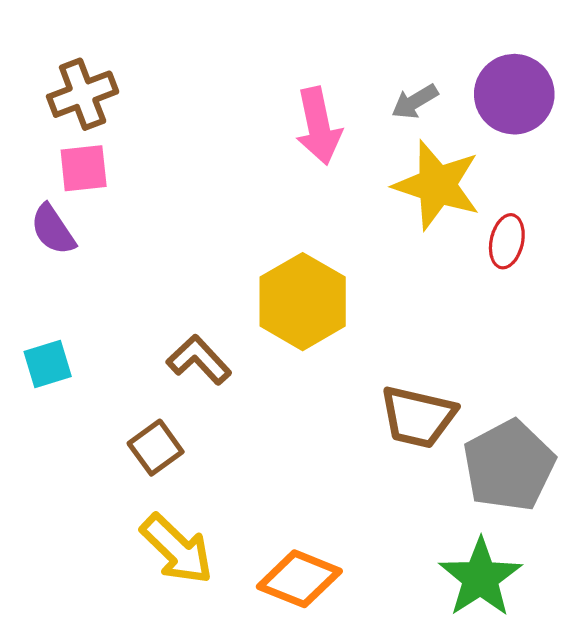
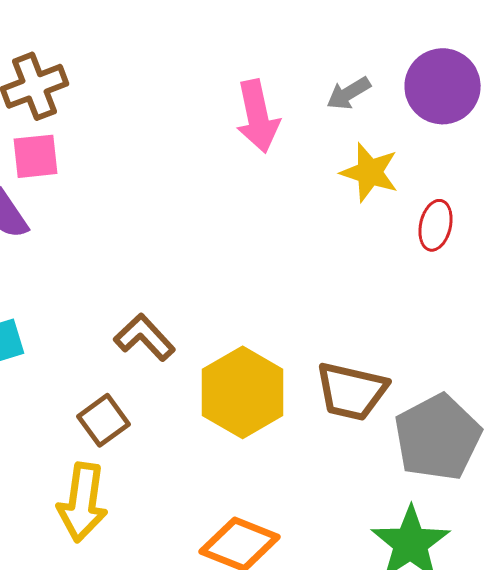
yellow star: (437, 185) -> (370, 172), size x0.7
yellow hexagon: (303, 302) -> (243, 392), moved
yellow arrow: (177, 549) -> (83, 502), moved, turned 54

